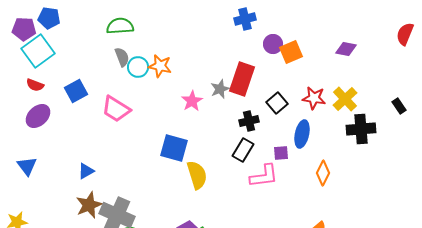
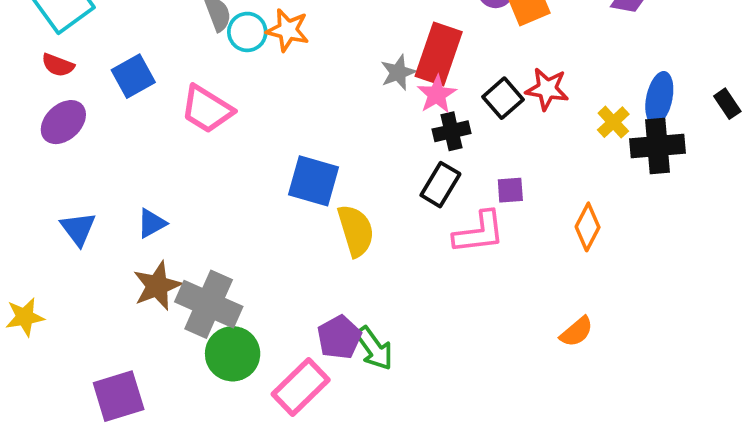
red star: (314, 98) -> (547, 89), moved
yellow cross: (345, 99) -> (613, 122), moved, size x0.7
pink star: (192, 101) -> (437, 94), moved
blue ellipse: (302, 134) -> (659, 98), moved
blue triangle: (27, 166) -> (78, 229), moved

